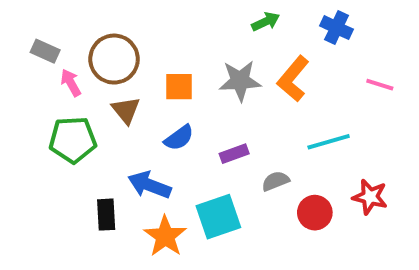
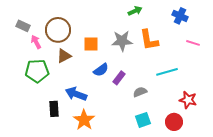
blue cross: (336, 28) -> (180, 16), moved
orange L-shape: (293, 79) -> (149, 40), turned -50
brown triangle: (126, 110) -> (64, 56), turned 42
blue semicircle: (179, 138) -> (101, 70), moved
purple rectangle: (234, 154) -> (119, 78), turned -32
red circle: (315, 213) -> (174, 122), moved
cyan square: (218, 217) -> (143, 120), moved, size x0.7

